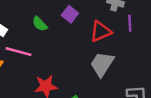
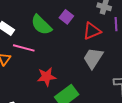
green semicircle: (40, 24) -> (41, 25), size x1.6

